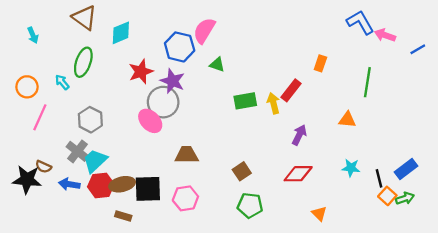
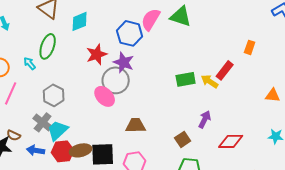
green triangle: (217, 65) -> (181, 16), moved, size x1.6
yellow arrow: (273, 103) -> (210, 81), turned -42
purple arrow: (299, 135) -> (205, 119), moved

